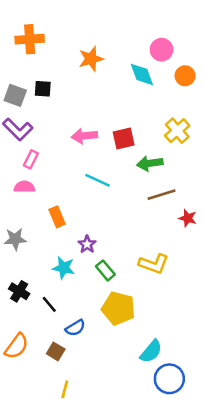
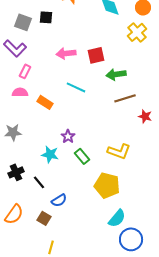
black square: (43, 89) -> (46, 17), moved
gray square: (15, 95) -> (23, 22), moved
yellow cross: (177, 131) -> (137, 32), moved
orange rectangle: (57, 217) -> (45, 102), moved, turned -35
black cross: (19, 291) -> (16, 172), turned 35
yellow pentagon: (118, 308) -> (107, 185), moved

